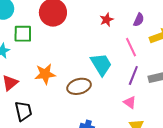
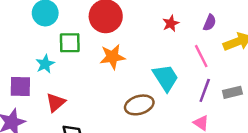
orange star: (45, 74) -> (112, 57), moved

